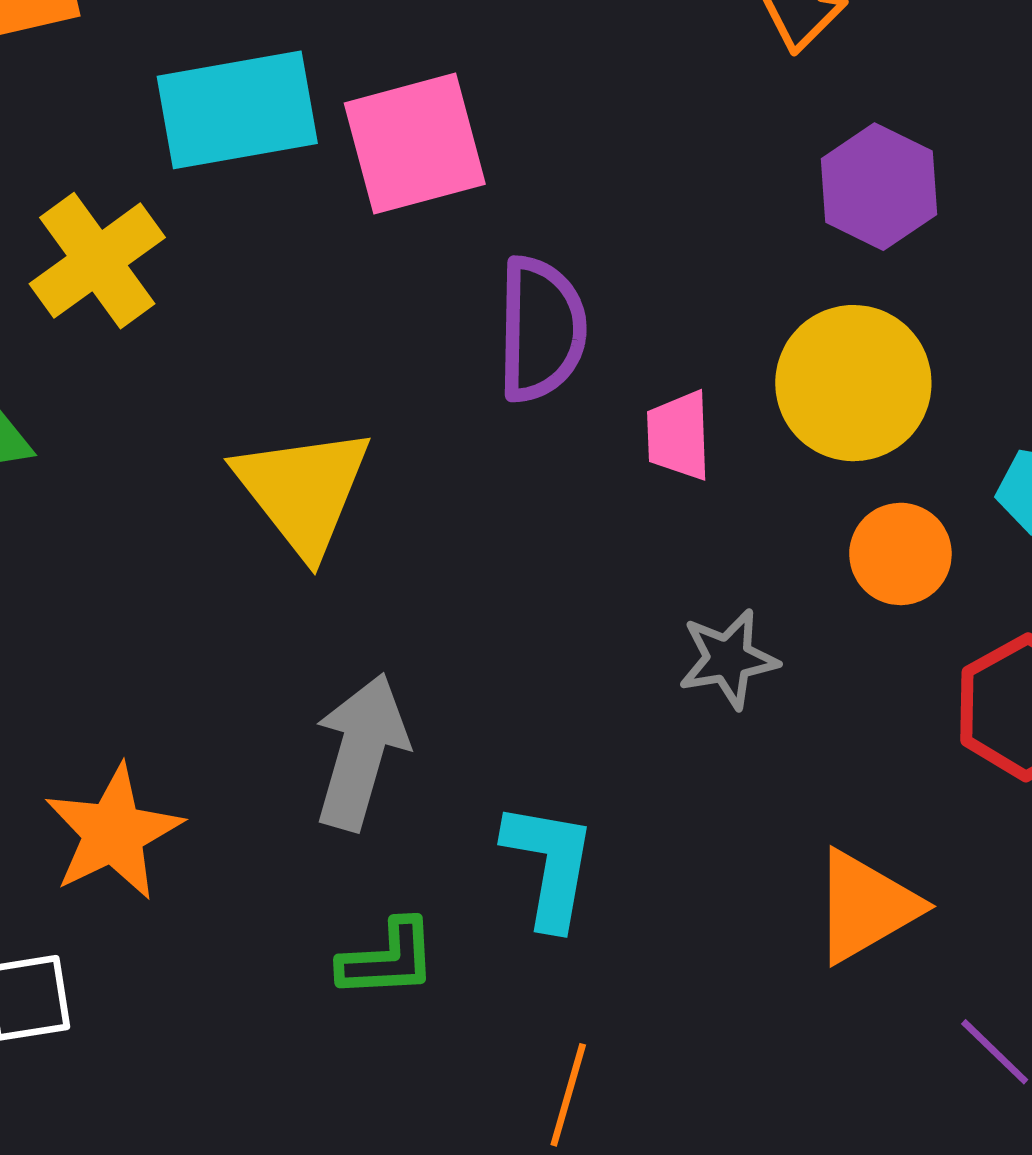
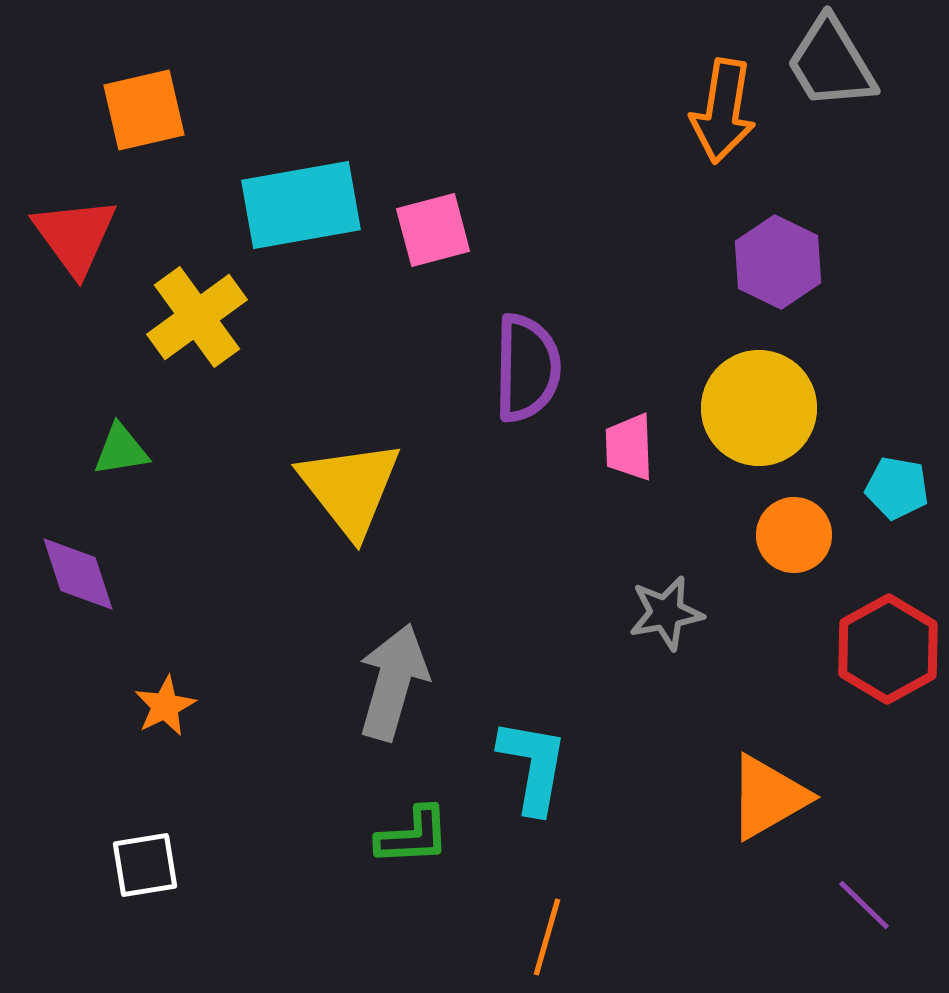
pink square: (415, 144) -> (433, 230), size x0.7
orange star: (113, 832) -> (165, 706), moved, size x0.6

